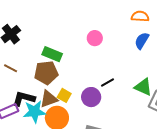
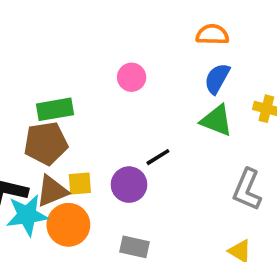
green rectangle: (52, 54) -> (55, 109), turned -30
green triangle: (143, 87) -> (216, 120), moved
yellow square: (64, 95) -> (80, 184), turned -32

